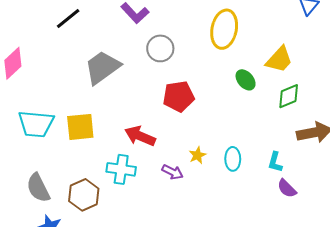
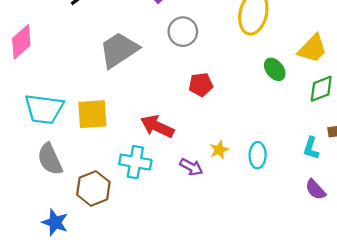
red pentagon: (178, 96) -> (201, 85), size x0.7
cyan L-shape: (275, 162) -> (311, 148), moved
gray semicircle: (38, 188) -> (50, 159), moved

